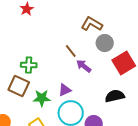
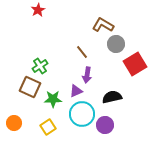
green cross: (29, 65) -> (40, 66), turned -35
purple arrow: (84, 66) -> (87, 75), moved, turned -119
black semicircle: (115, 96) -> (112, 97), moved

